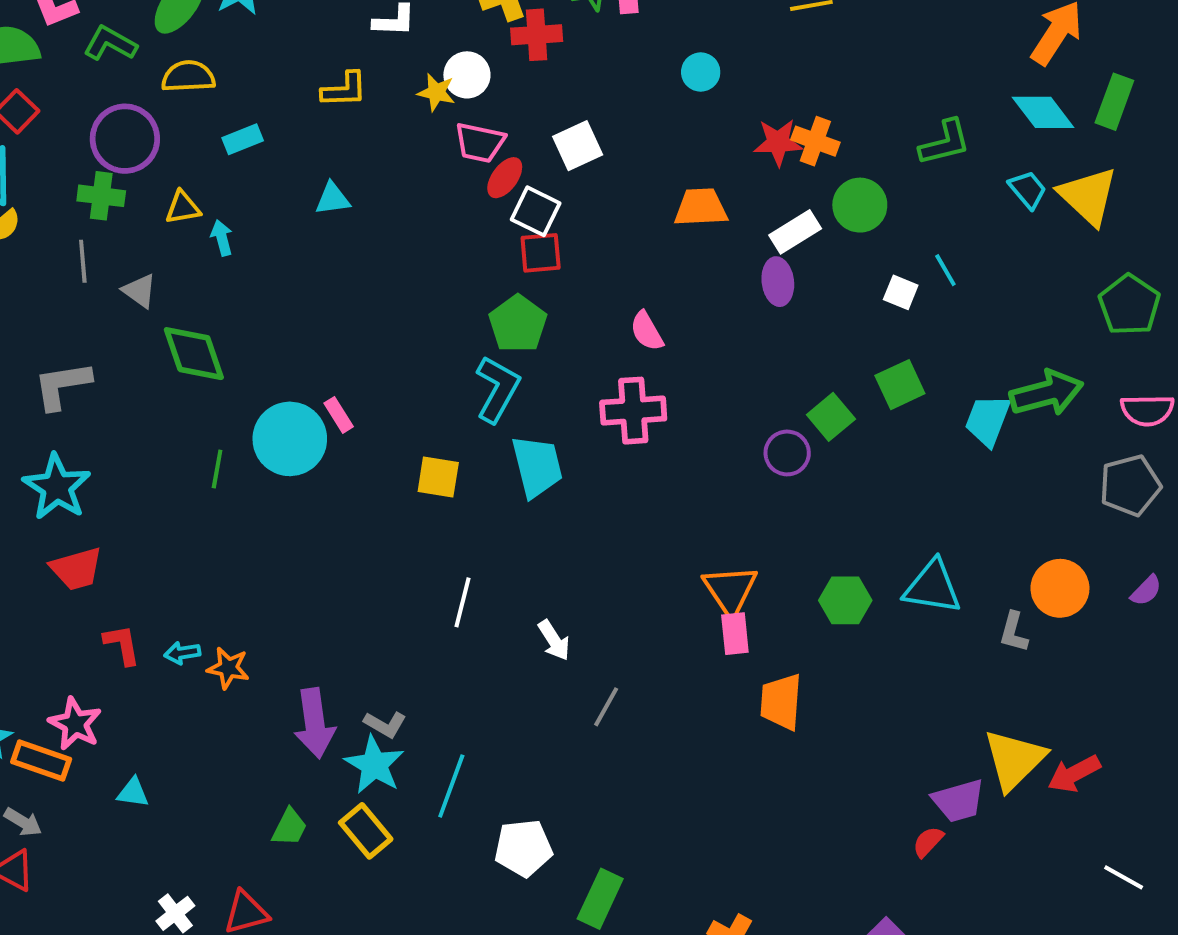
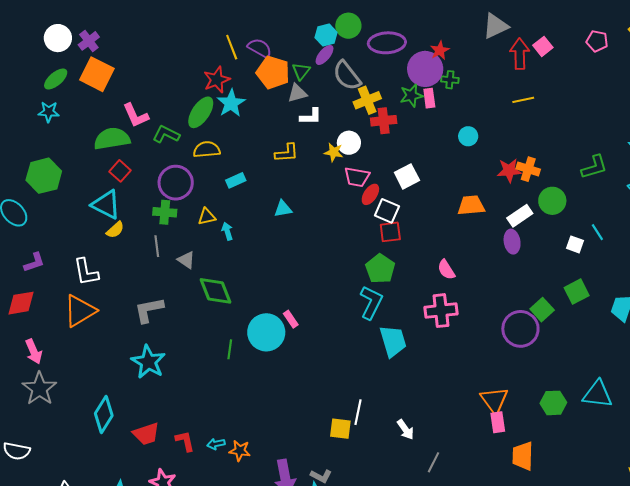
purple circle: (787, 453) -> (520, 329), size x1.6
yellow square: (438, 477) -> (340, 429), moved
red trapezoid: (76, 569) -> (146, 434), moved

